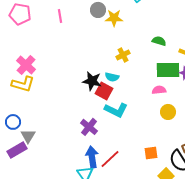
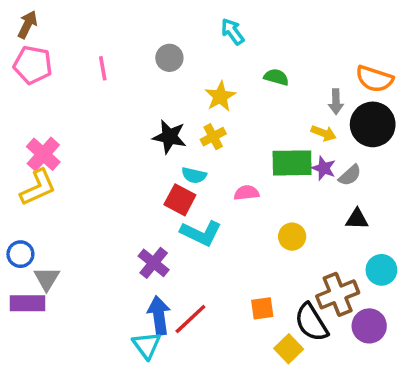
yellow star: (114, 18) -> (220, 96), moved, turned -30
green semicircle: (159, 41) -> (276, 77), moved
black star: (92, 81) -> (169, 137), moved
yellow L-shape: (23, 84) -> (38, 188), turned -40
pink semicircle: (159, 90) -> (247, 193), moved
purple rectangle: (17, 150) -> (27, 303), turned 30

